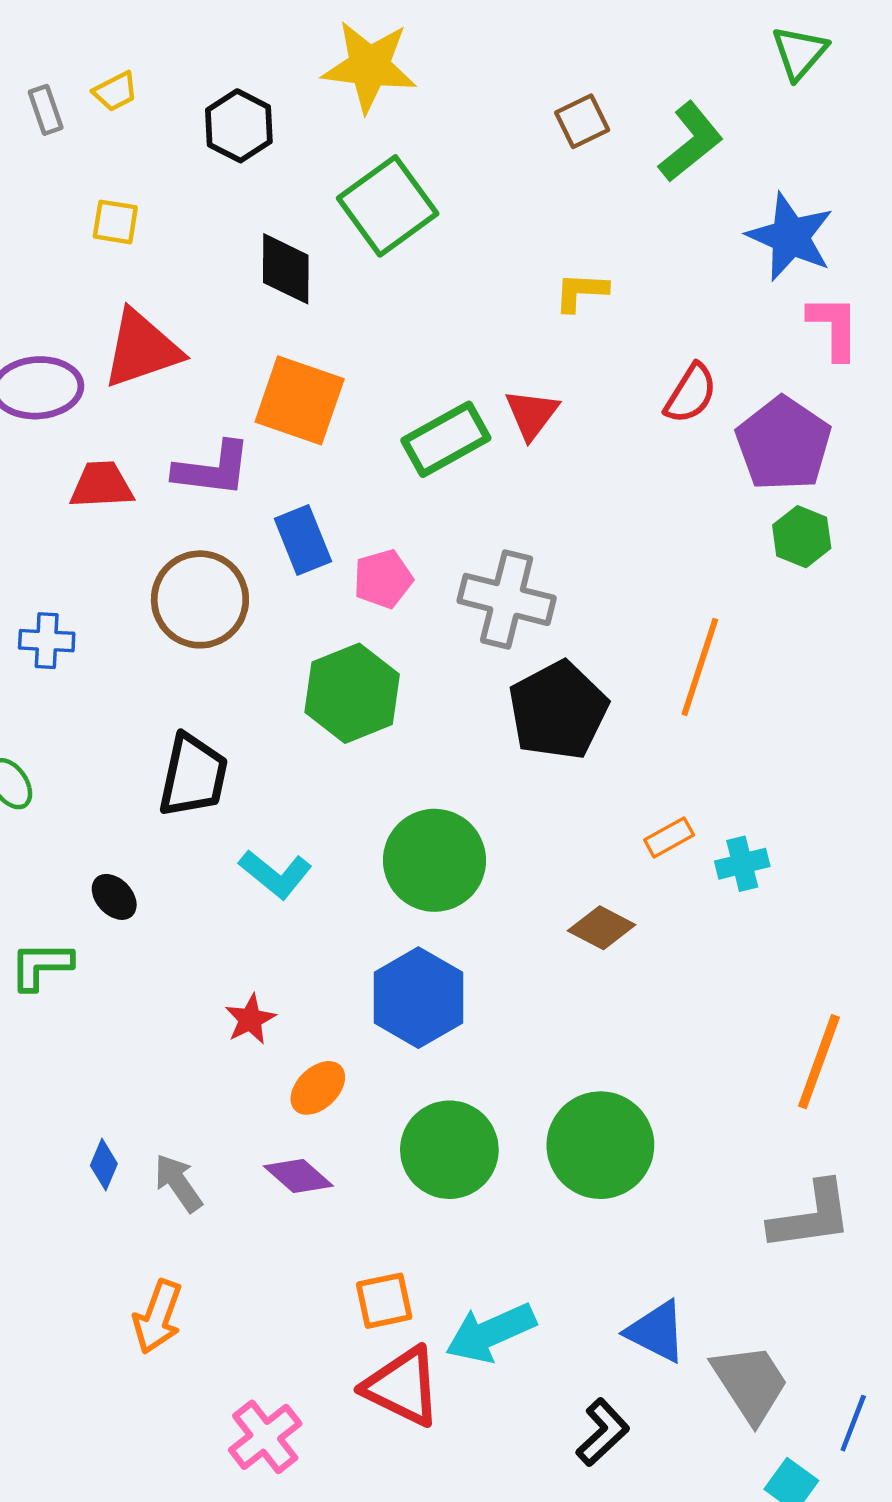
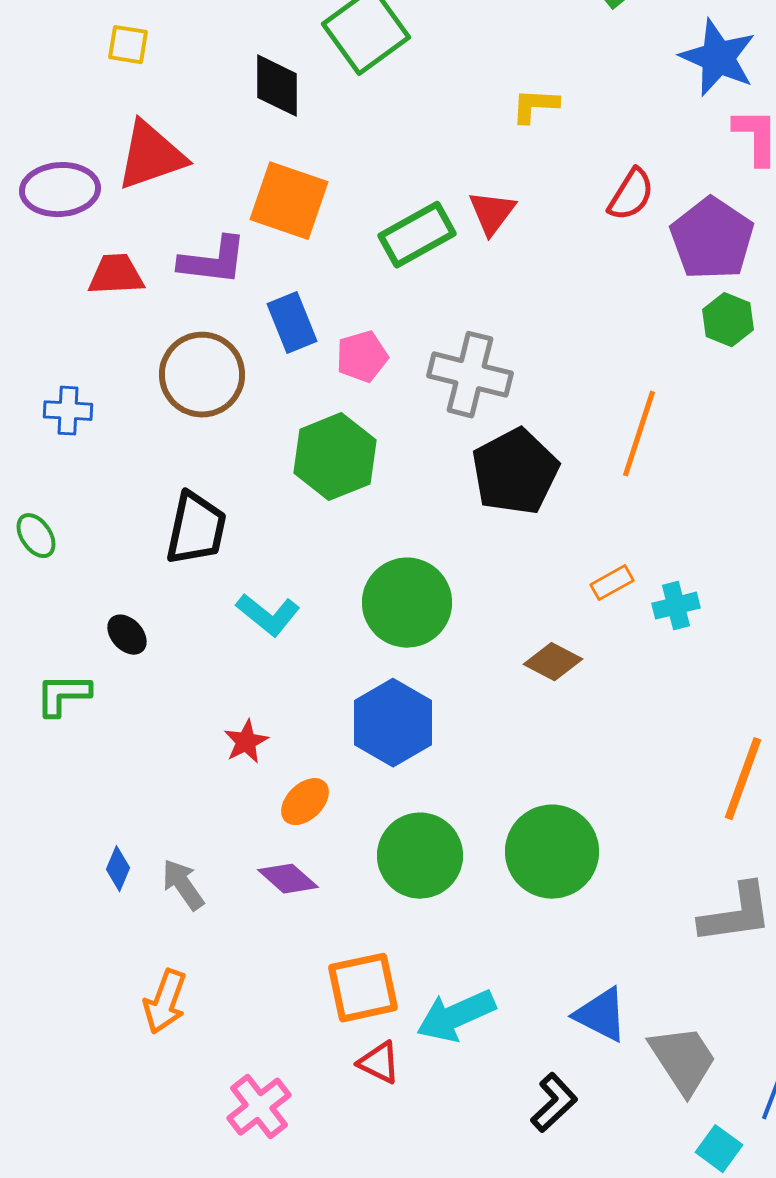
orange square: (384, 1301) -> (363, 988), size x1.4
red triangle: (402, 1387) -> (379, 1063), size x0.6

